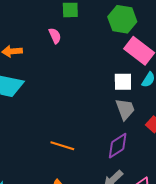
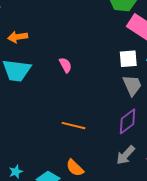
pink semicircle: (55, 36) -> (65, 65), moved

